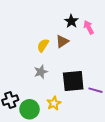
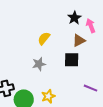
brown triangle: (62, 41) -> (79, 40), moved
black square: (73, 81) -> (72, 60), moved, size x0.7

